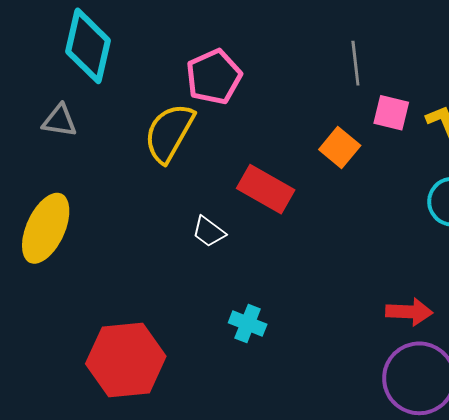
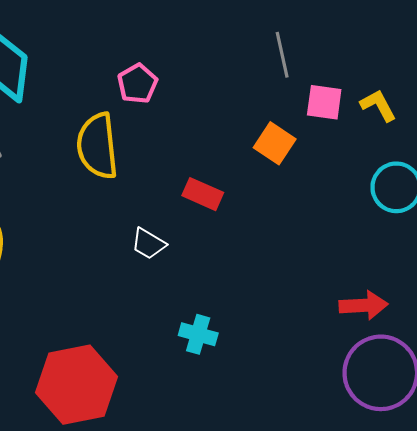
pink pentagon: (214, 77) -> (137, 84), size x0.7
yellow semicircle: (169, 133) -> (97, 146), turned -30
red rectangle: (266, 189) -> (203, 194), size x0.7

